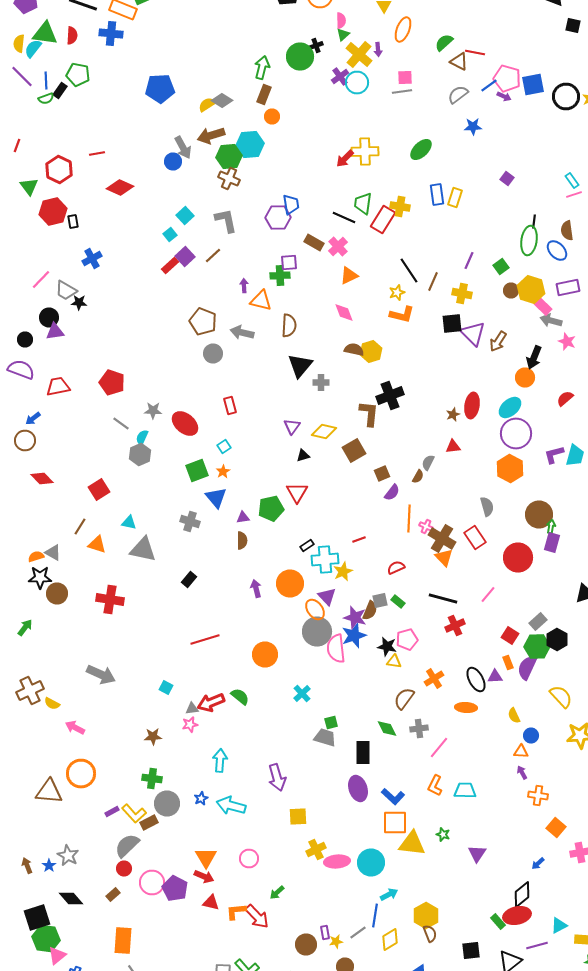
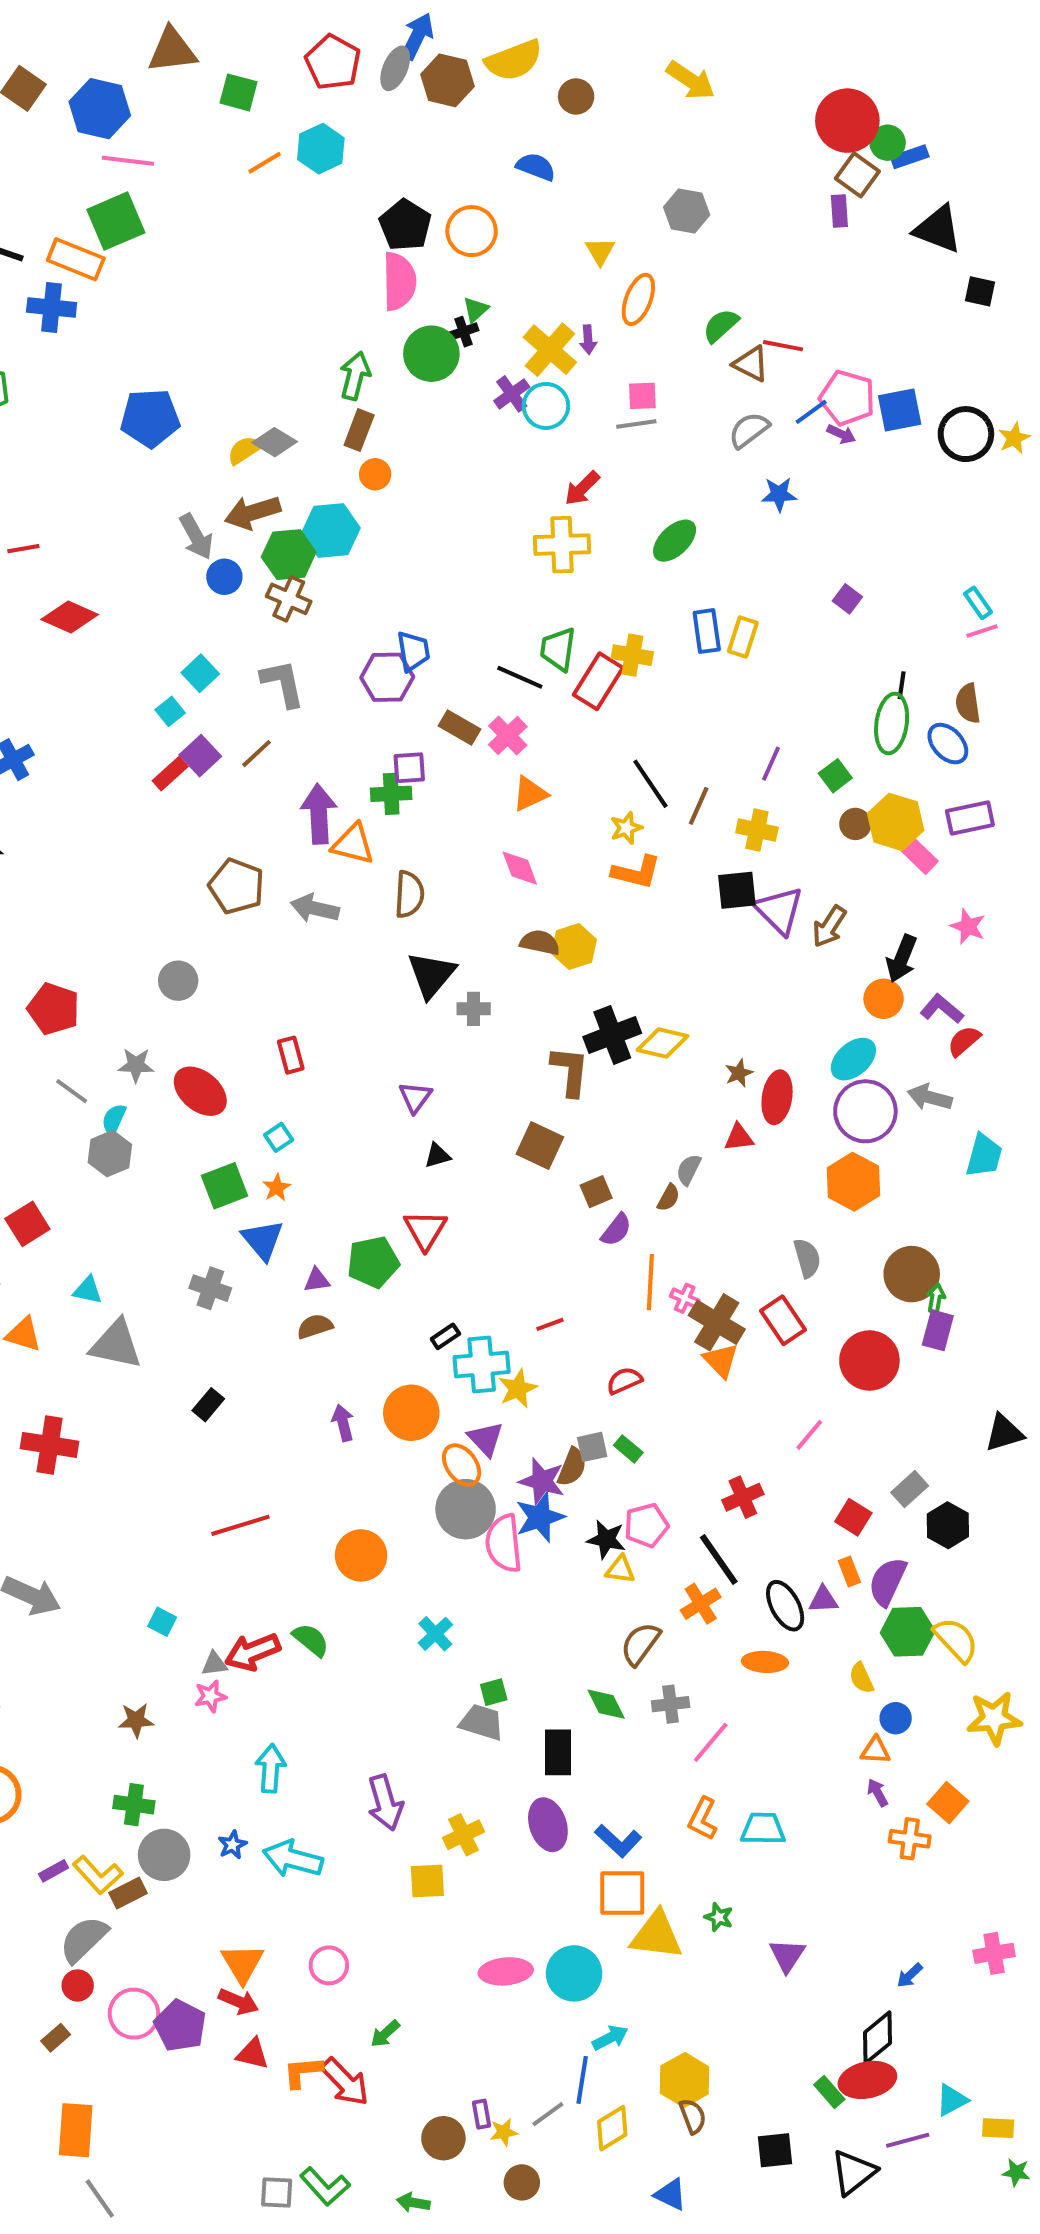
pink semicircle: (341, 20) -> (399, 281), moved, size x1.8
green triangle: (343, 34) -> (476, 309), moved
red arrow: (345, 158) -> (582, 488), moved
blue circle: (173, 162) -> (224, 577), moved
purple arrow: (244, 286) -> (319, 814), size x2.0
gray arrow: (551, 320) -> (930, 1097), moved
gray circle: (213, 354) -> (178, 981), moved
red ellipse: (472, 406) -> (777, 1097), moved
yellow diamond: (324, 432) -> (662, 1043), moved
brown square: (354, 450) -> (540, 1145), turned -35
purple L-shape: (554, 454) -> (942, 1009), moved, turned 55
brown semicircle: (242, 540) -> (315, 1326), turned -108
black line: (443, 598) -> (719, 1559), moved, turned 40
green hexagon: (537, 646) -> (908, 1632), moved
orange square: (556, 828) -> (948, 1803), moved
yellow cross: (316, 850) -> (464, 1835), moved

